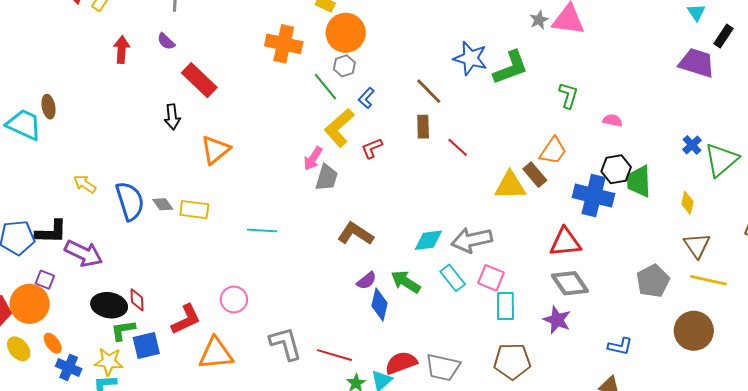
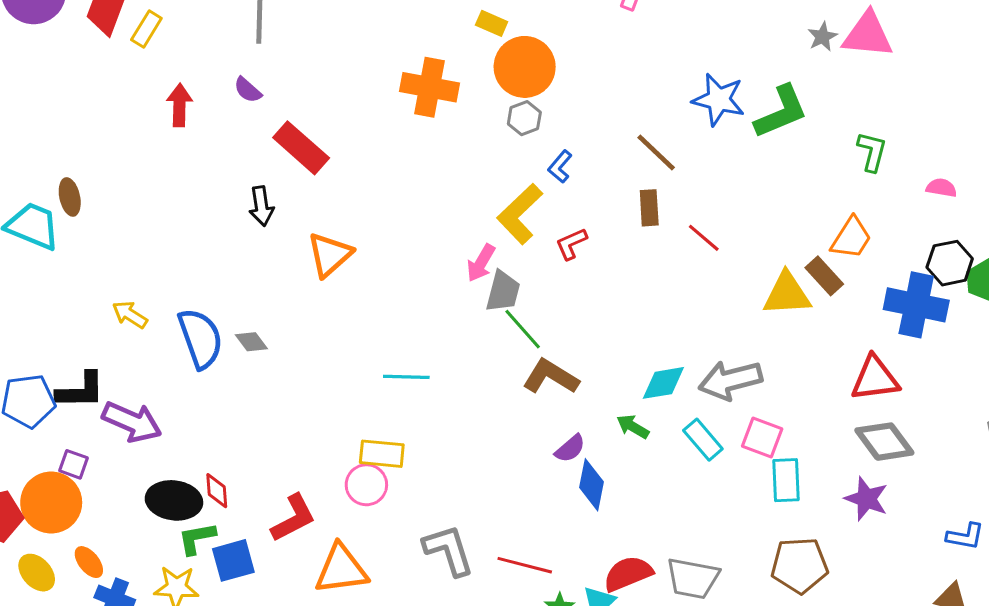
green line: (325, 87) -> (523, 329), moved
yellow rectangle: (194, 210) -> (382, 454), moved
green arrow: (406, 282) -> (633, 427), moved, size x0.7

